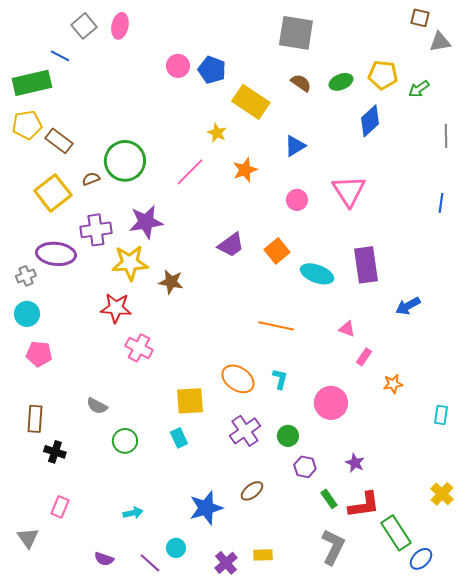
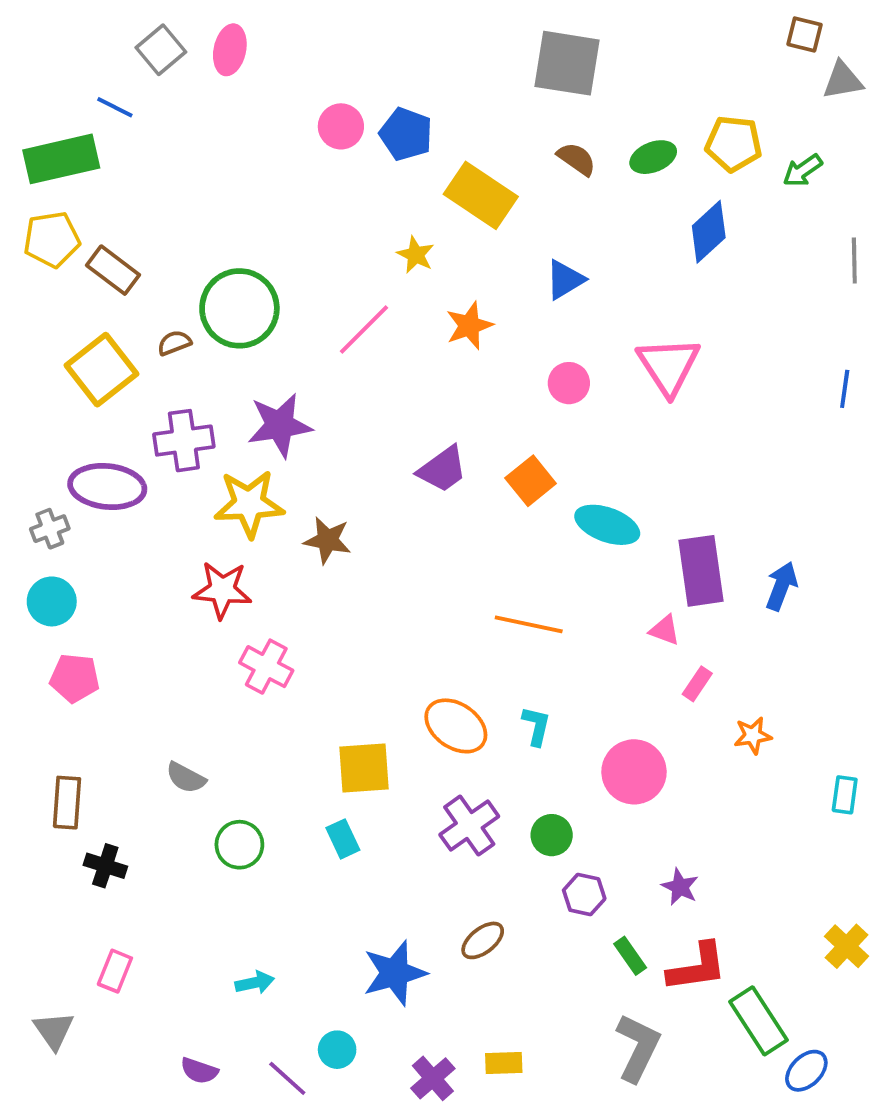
purple rectangle: (366, 265) -> (701, 571), moved
blue arrow: (408, 306) -> (781, 586), turned 140

